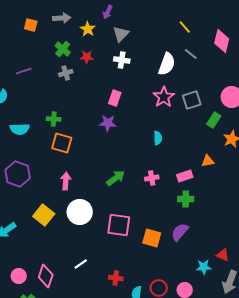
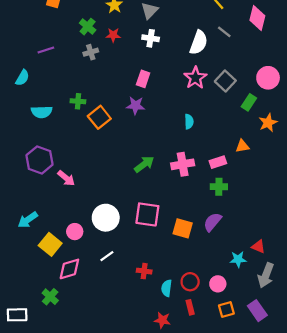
gray square: (192, 100) -> (225, 81), turned -30
orange square: (62, 143) -> (99, 117), moved, turned 35
pink cross: (152, 178) -> (183, 164), size x1.5
pink arrow: (66, 181) -> (66, 178), moved, turned 126
white circle: (80, 212) -> (106, 218), moved
yellow square: (44, 215) -> (50, 244), moved
pink circle: (19, 276) -> (75, 232), moved
pink diamond: (46, 276) -> (69, 269), turned 55

